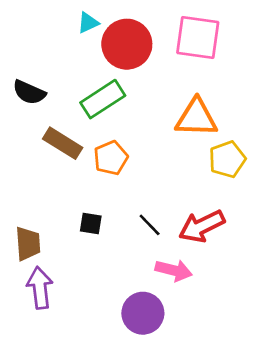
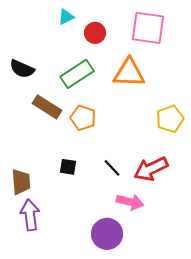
red circle: (127, 44) -> (95, 33), size x0.6
orange triangle: (196, 118) -> (129, 73), moved
orange pentagon: (111, 158) -> (83, 118), turned -30

